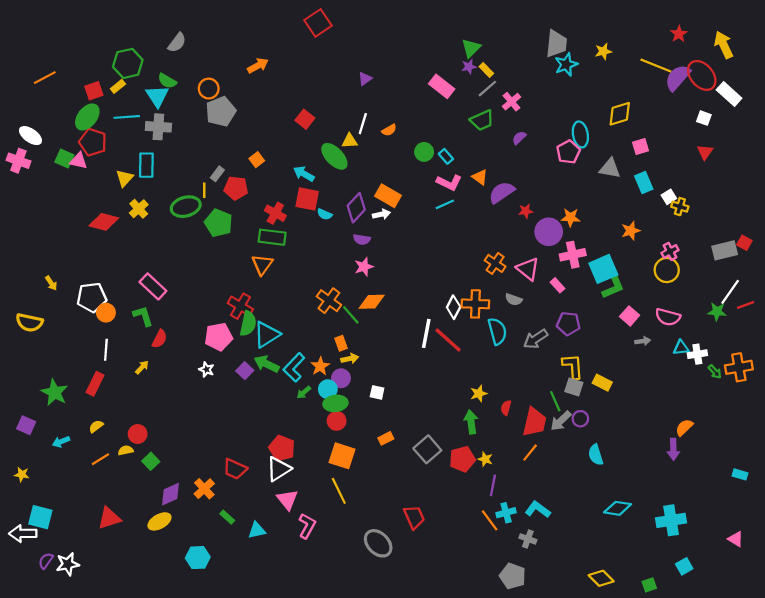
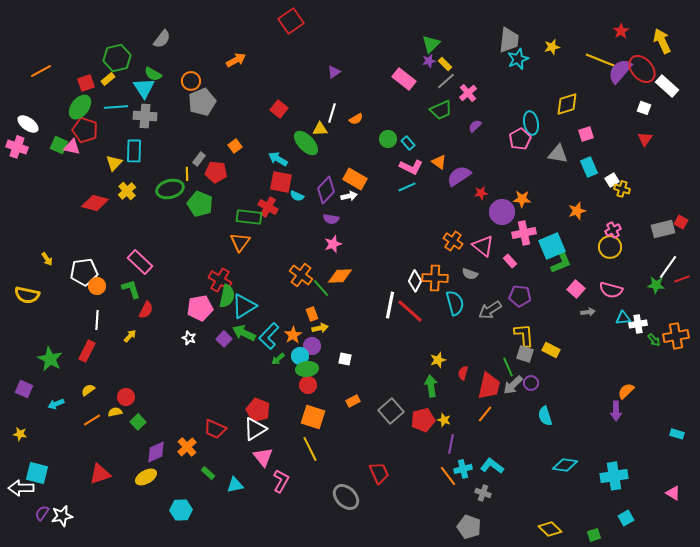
red cross: (275, 213) -> (268, 207), moved

